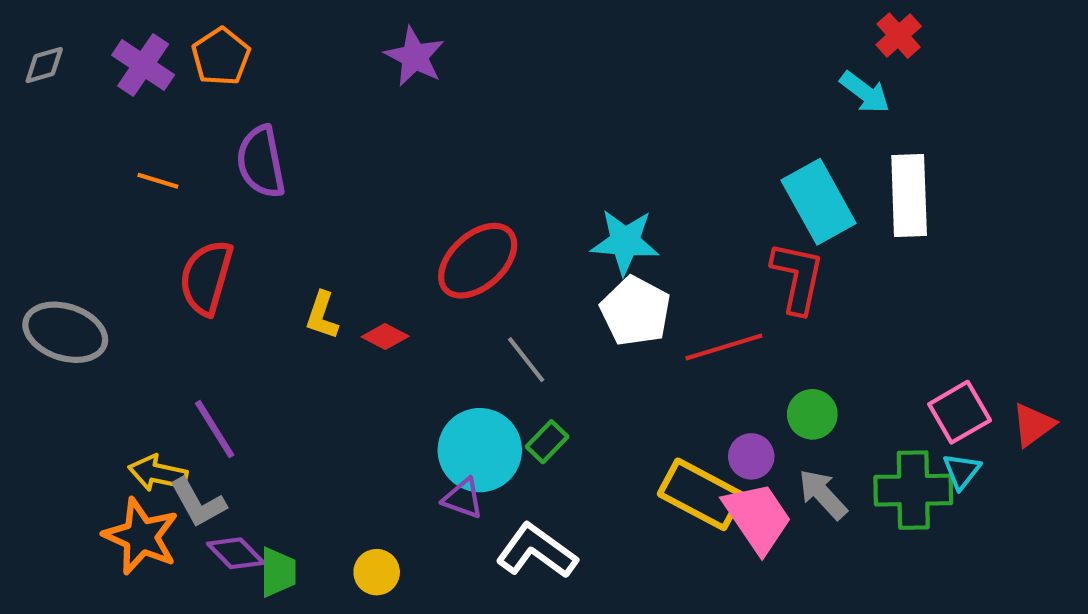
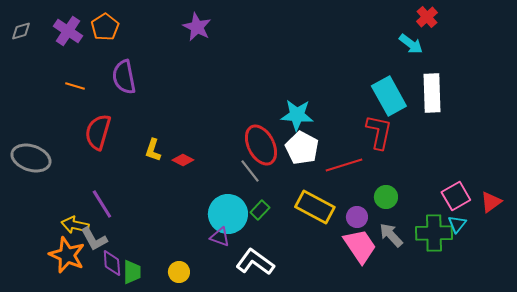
red ellipse: (478, 261) -> (261, 145), moved, turned -75
yellow rectangle: (701, 494) -> (315, 207), moved
purple diamond: (236, 553) -> (112, 263), turned 40

